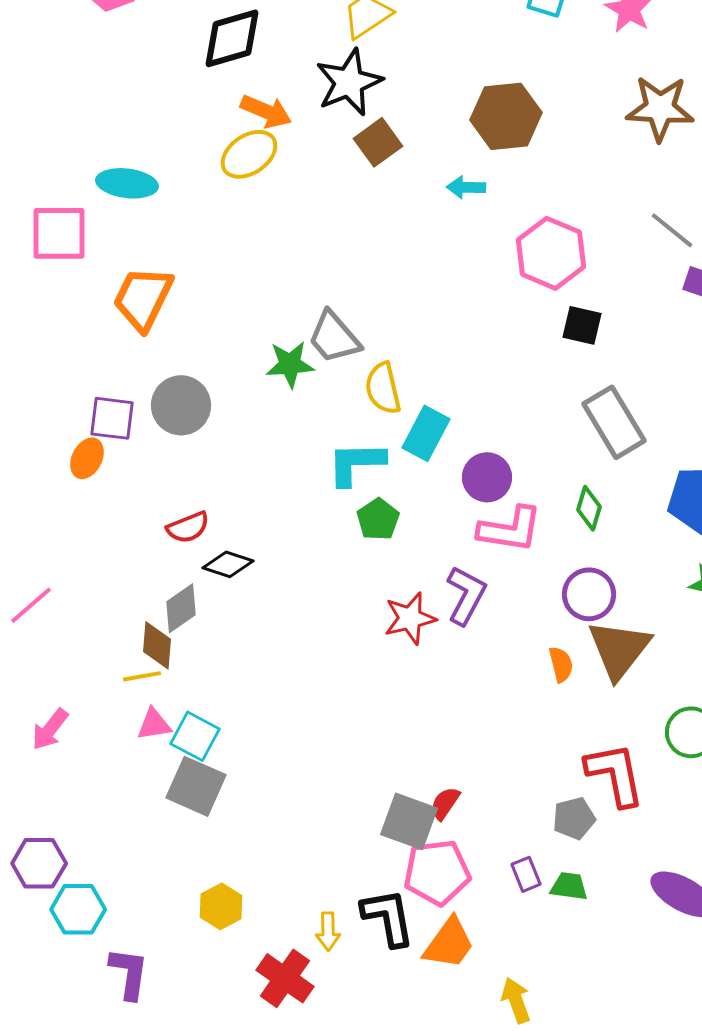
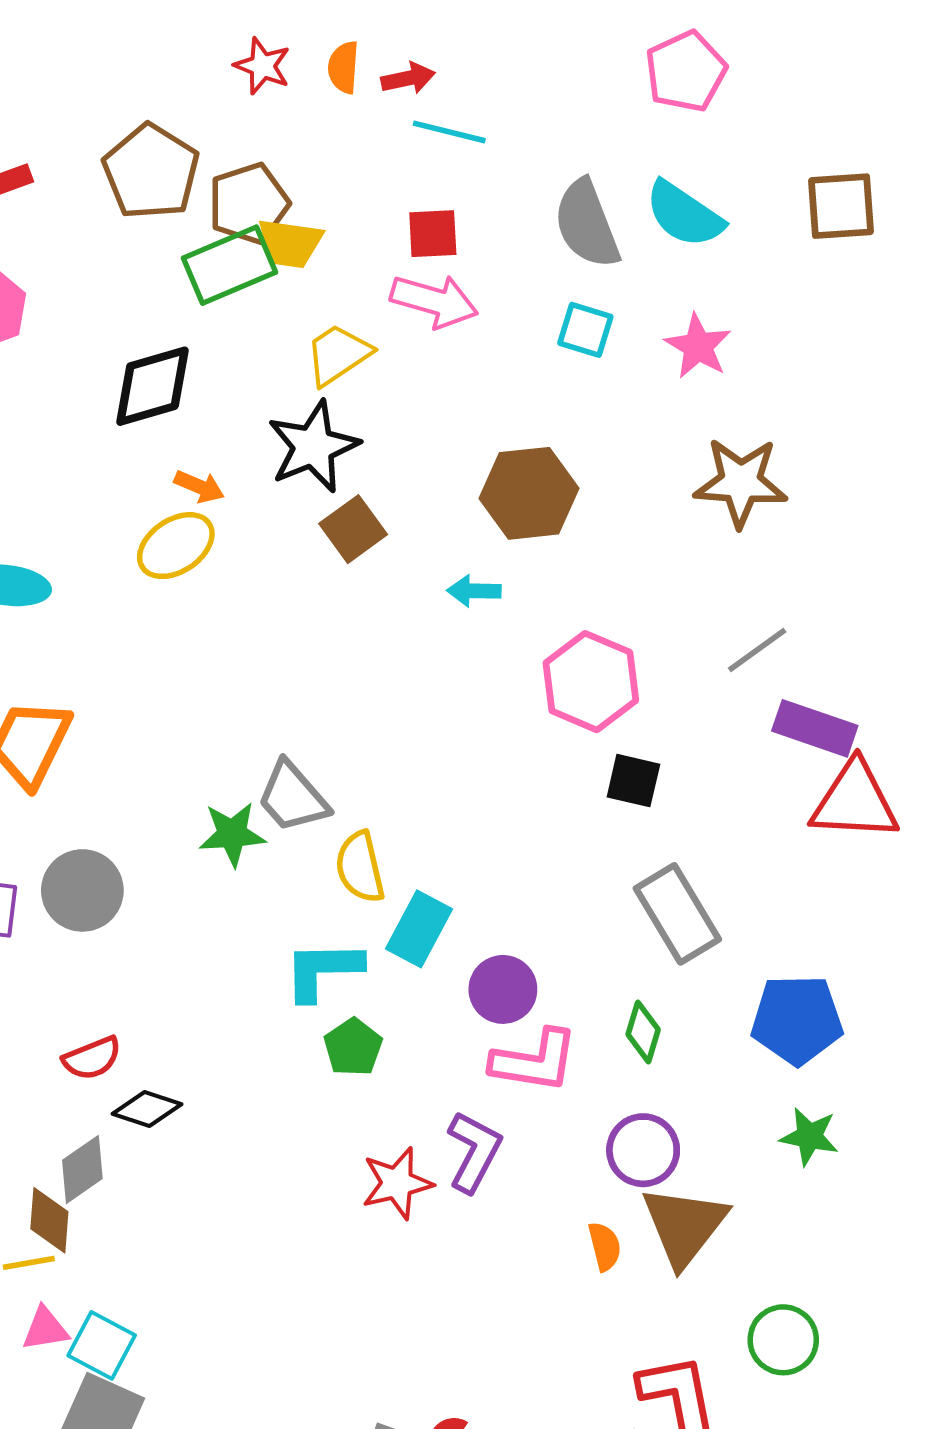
orange arrow: (266, 111) -> (199, 486), size x0.7
gray line: (672, 230) -> (757, 650), turned -75

